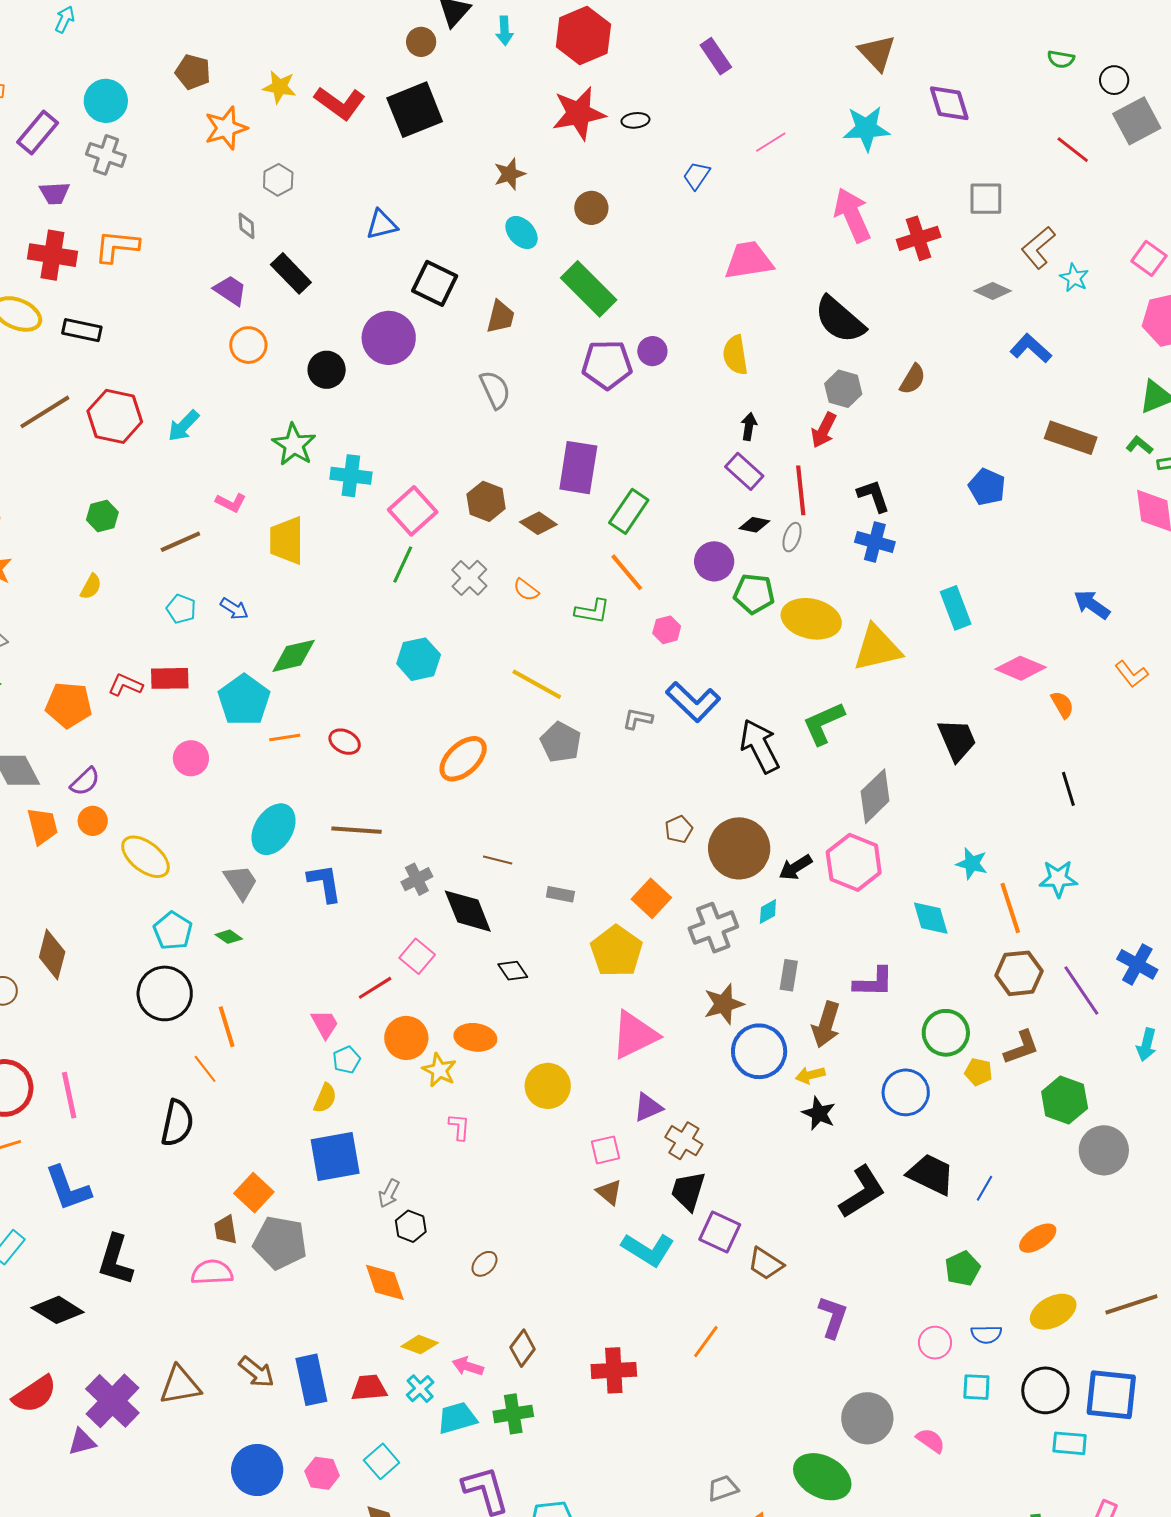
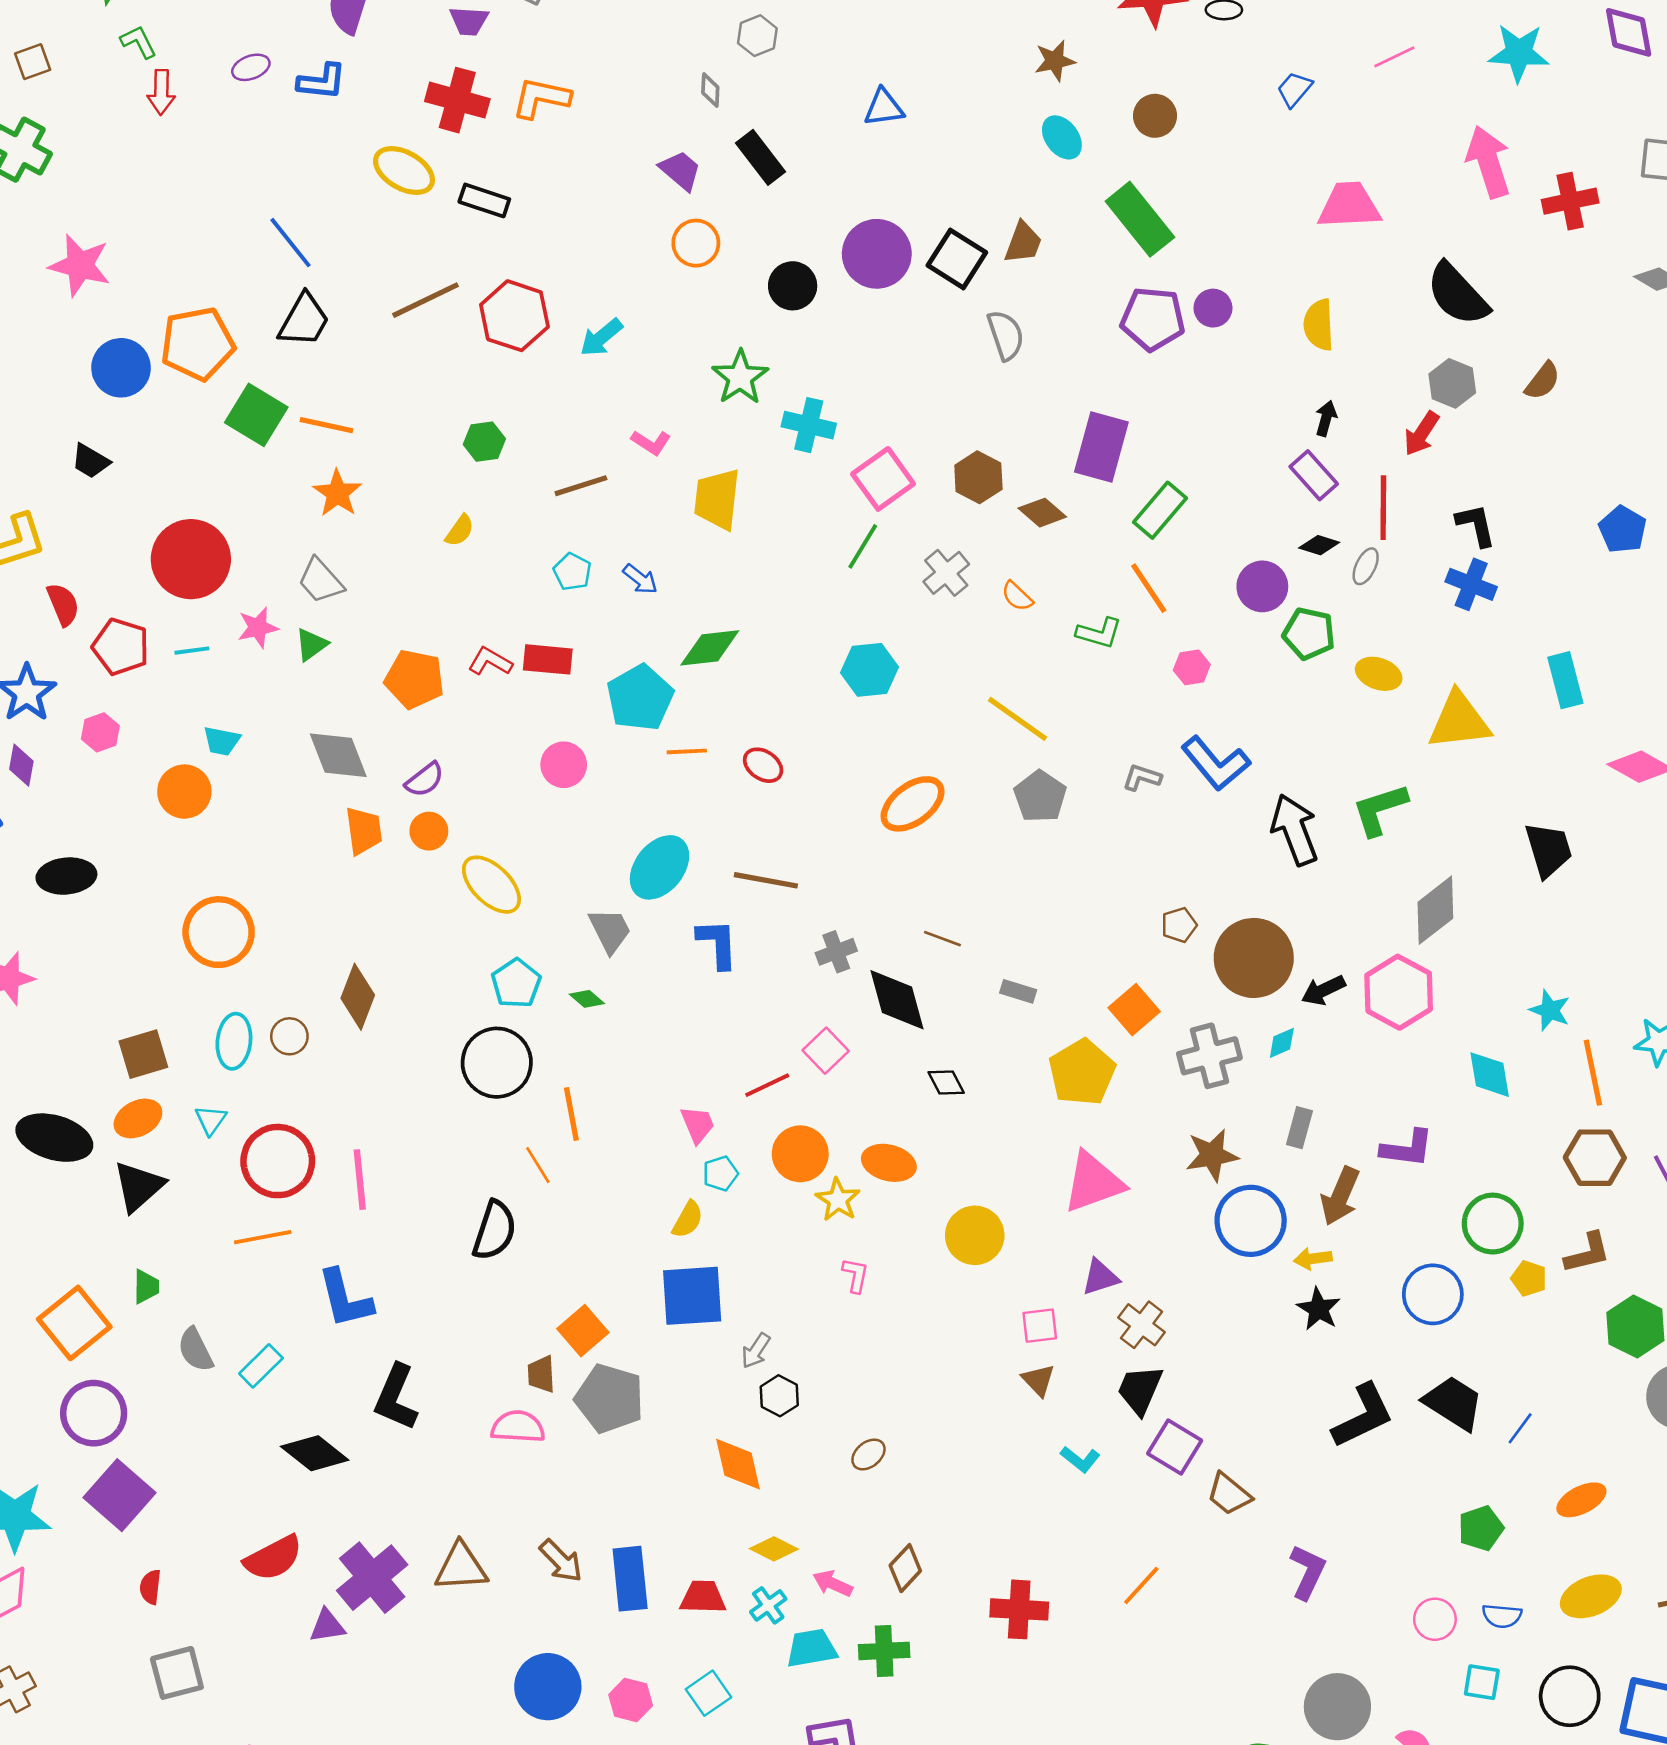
black square: (435, 283) -> (957, 259), moved
yellow ellipse: (811, 619) -> (1379, 674), size x0.6
cyan L-shape: (648, 1250) -> (1080, 1459), size x0.6

